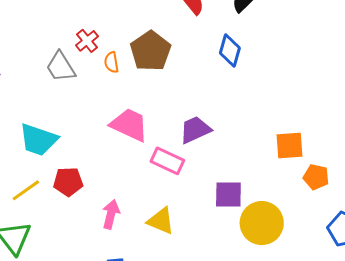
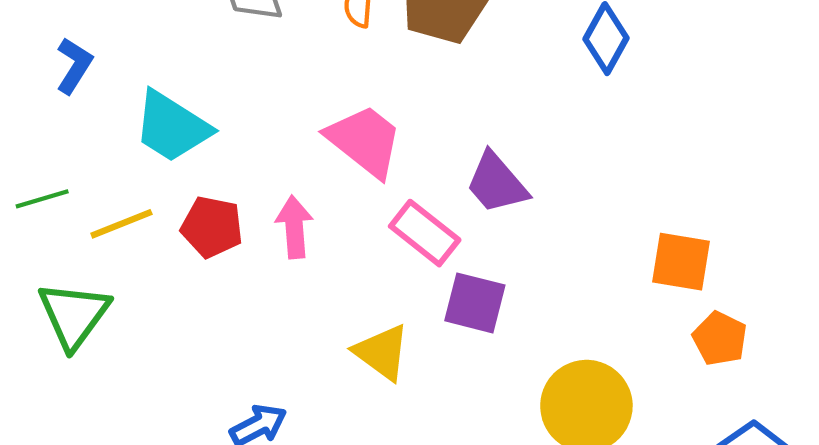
purple trapezoid: (195, 130) -> (497, 183), turned -120
purple square: (228, 194) -> (475, 303), moved
pink arrow: (111, 214) -> (294, 227), moved, turned -32

